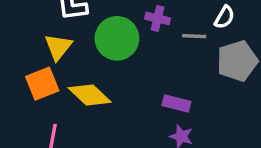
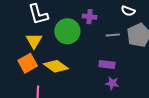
white semicircle: (224, 17) -> (128, 11), turned 88
gray line: (194, 36) -> (113, 35), moved

